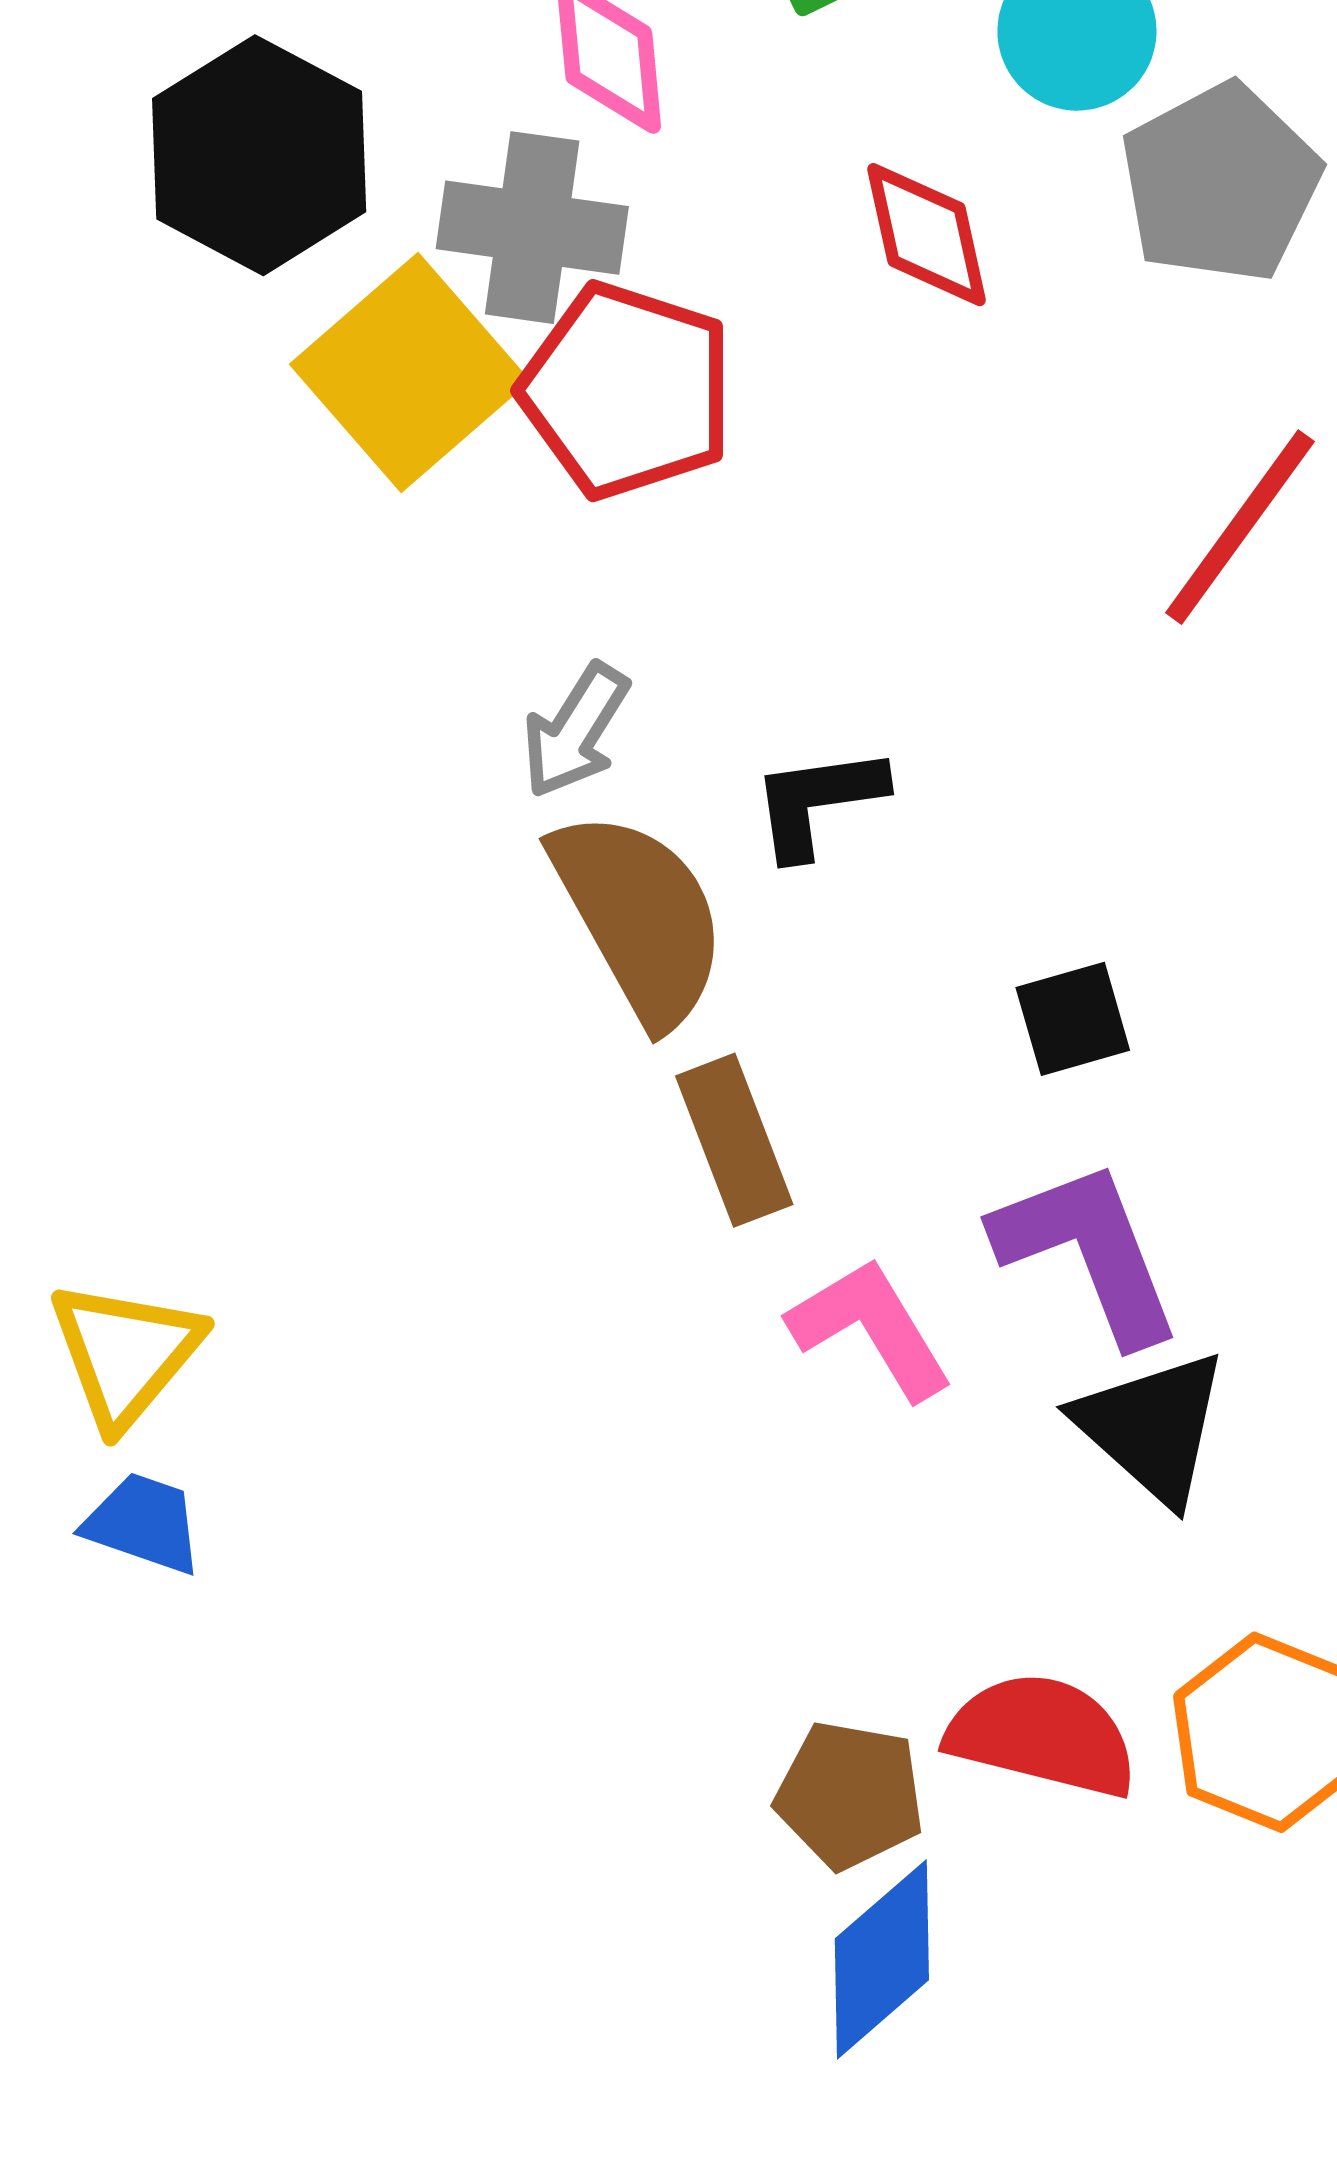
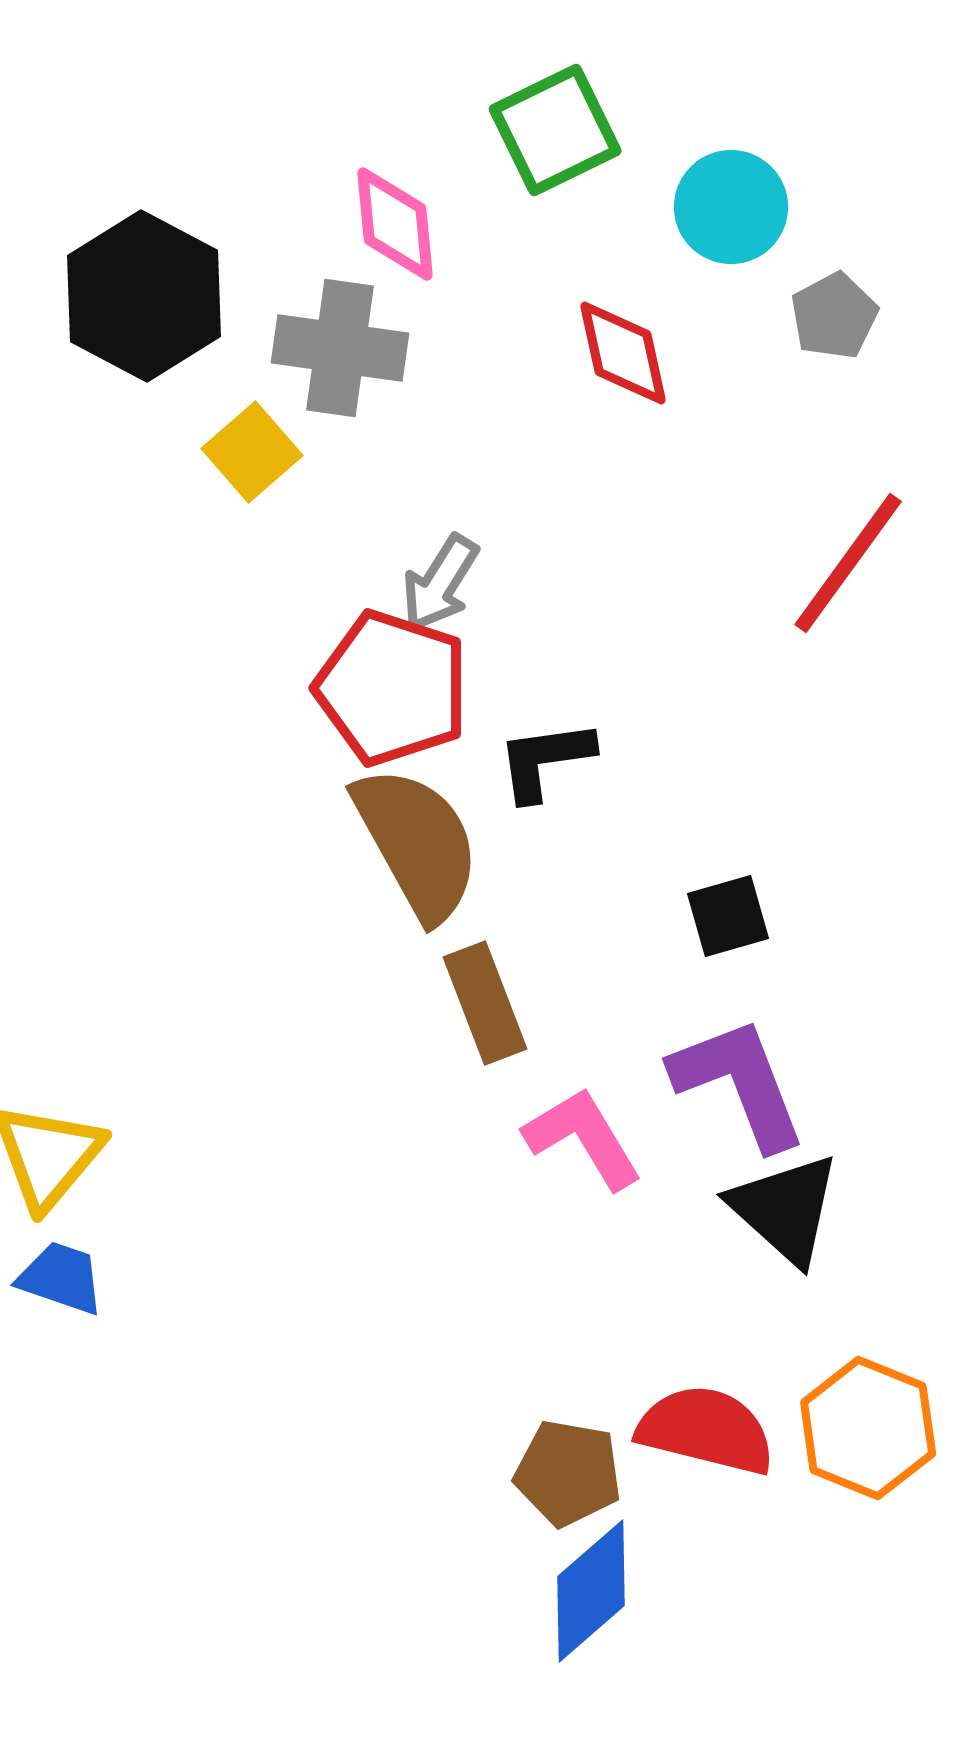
gray pentagon: (1220, 183) -> (834, 316), size x0.6
yellow square: (410, 372) -> (252, 452), size x0.6
red pentagon: (627, 391) -> (392, 688), moved
gray arrow: (575, 731) -> (440, 583), moved

